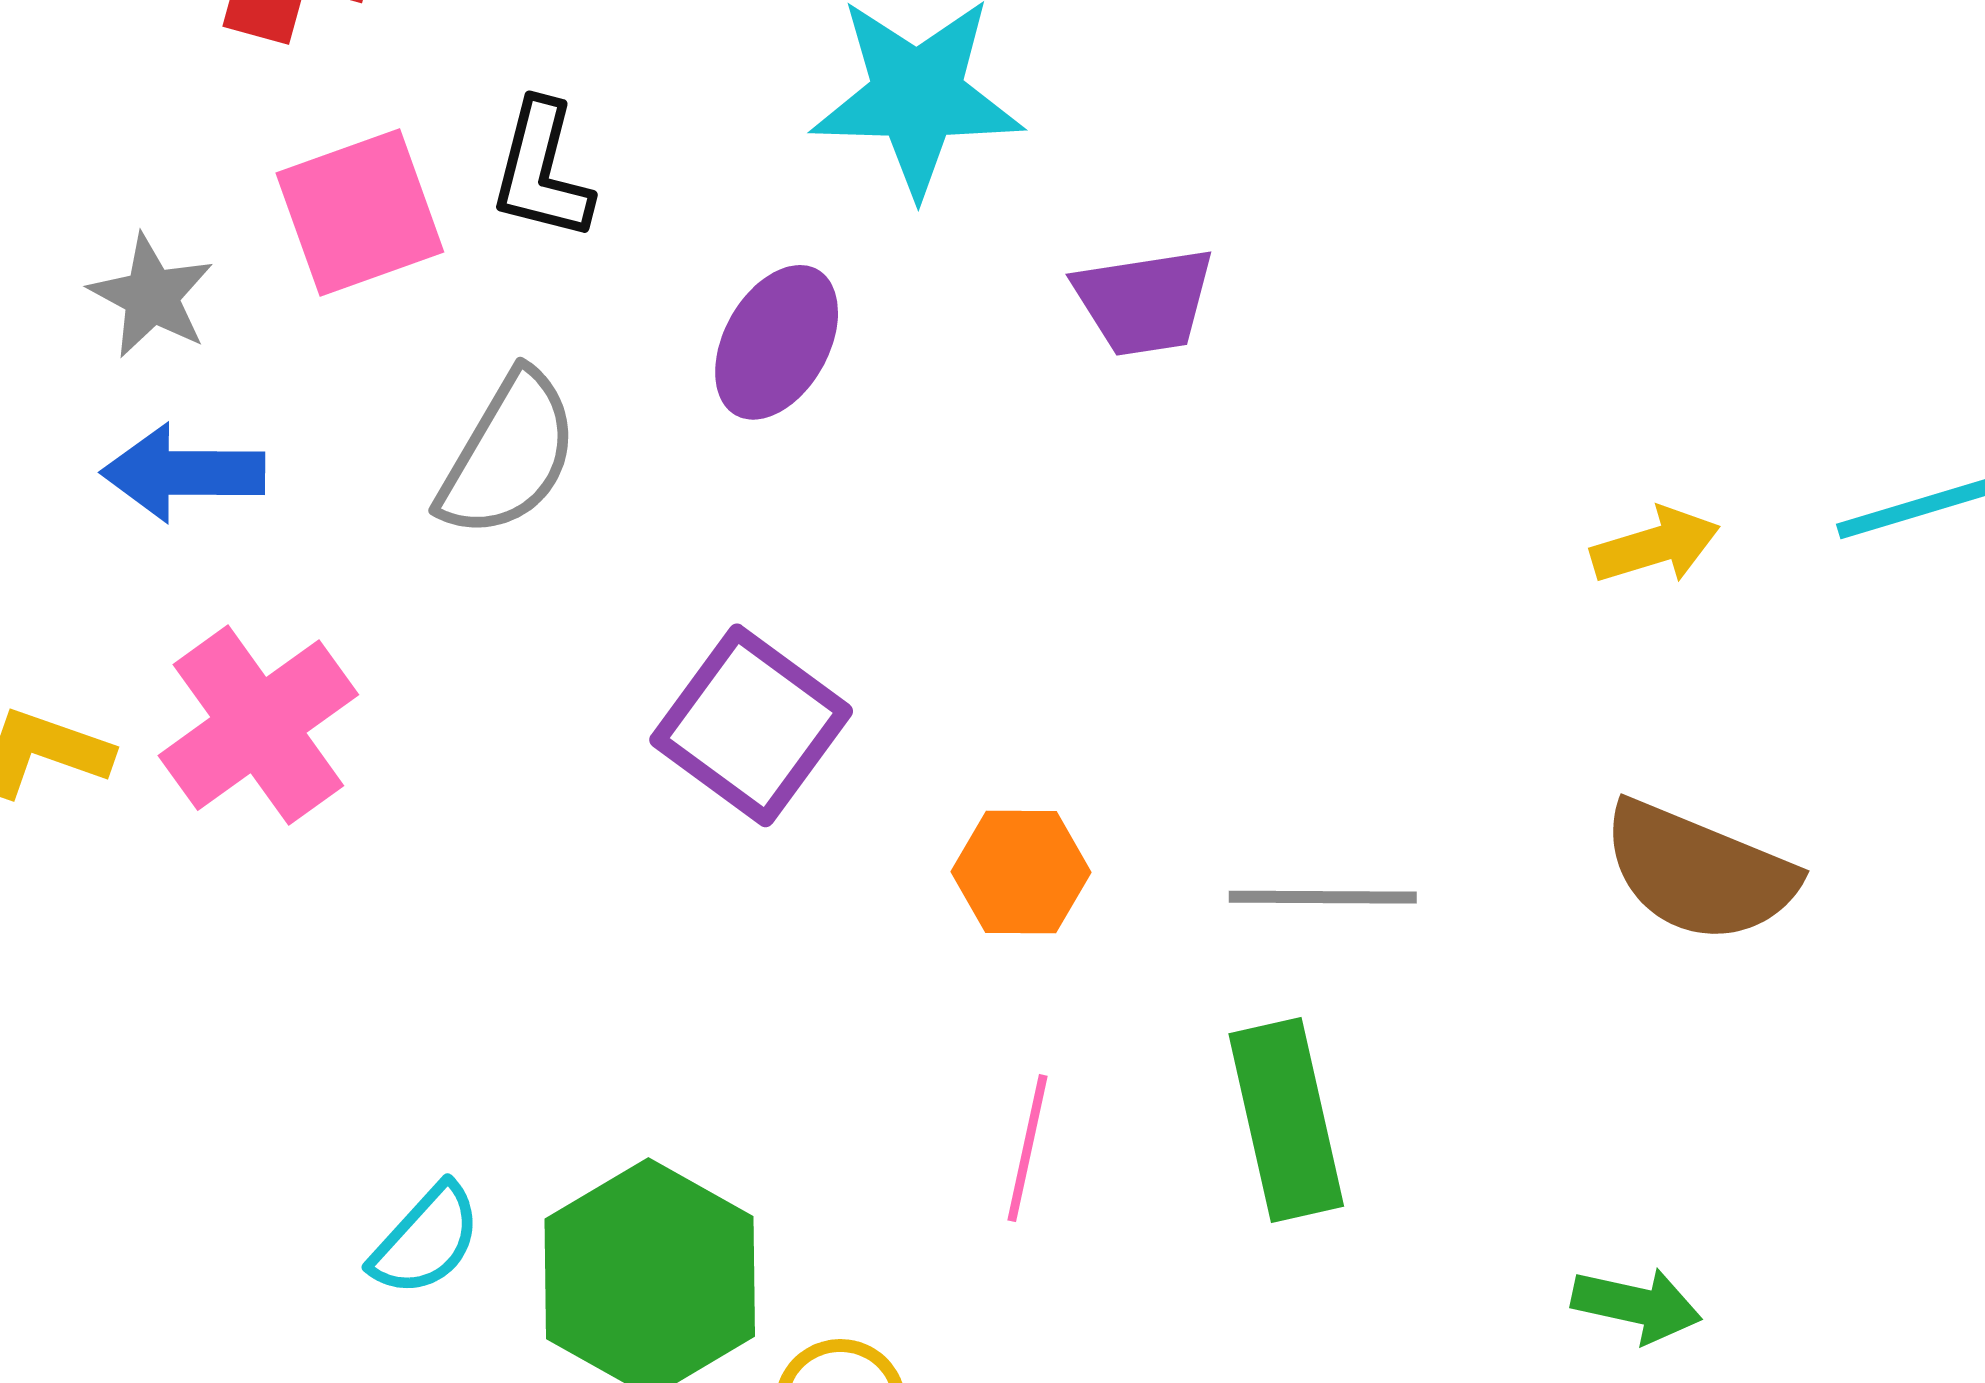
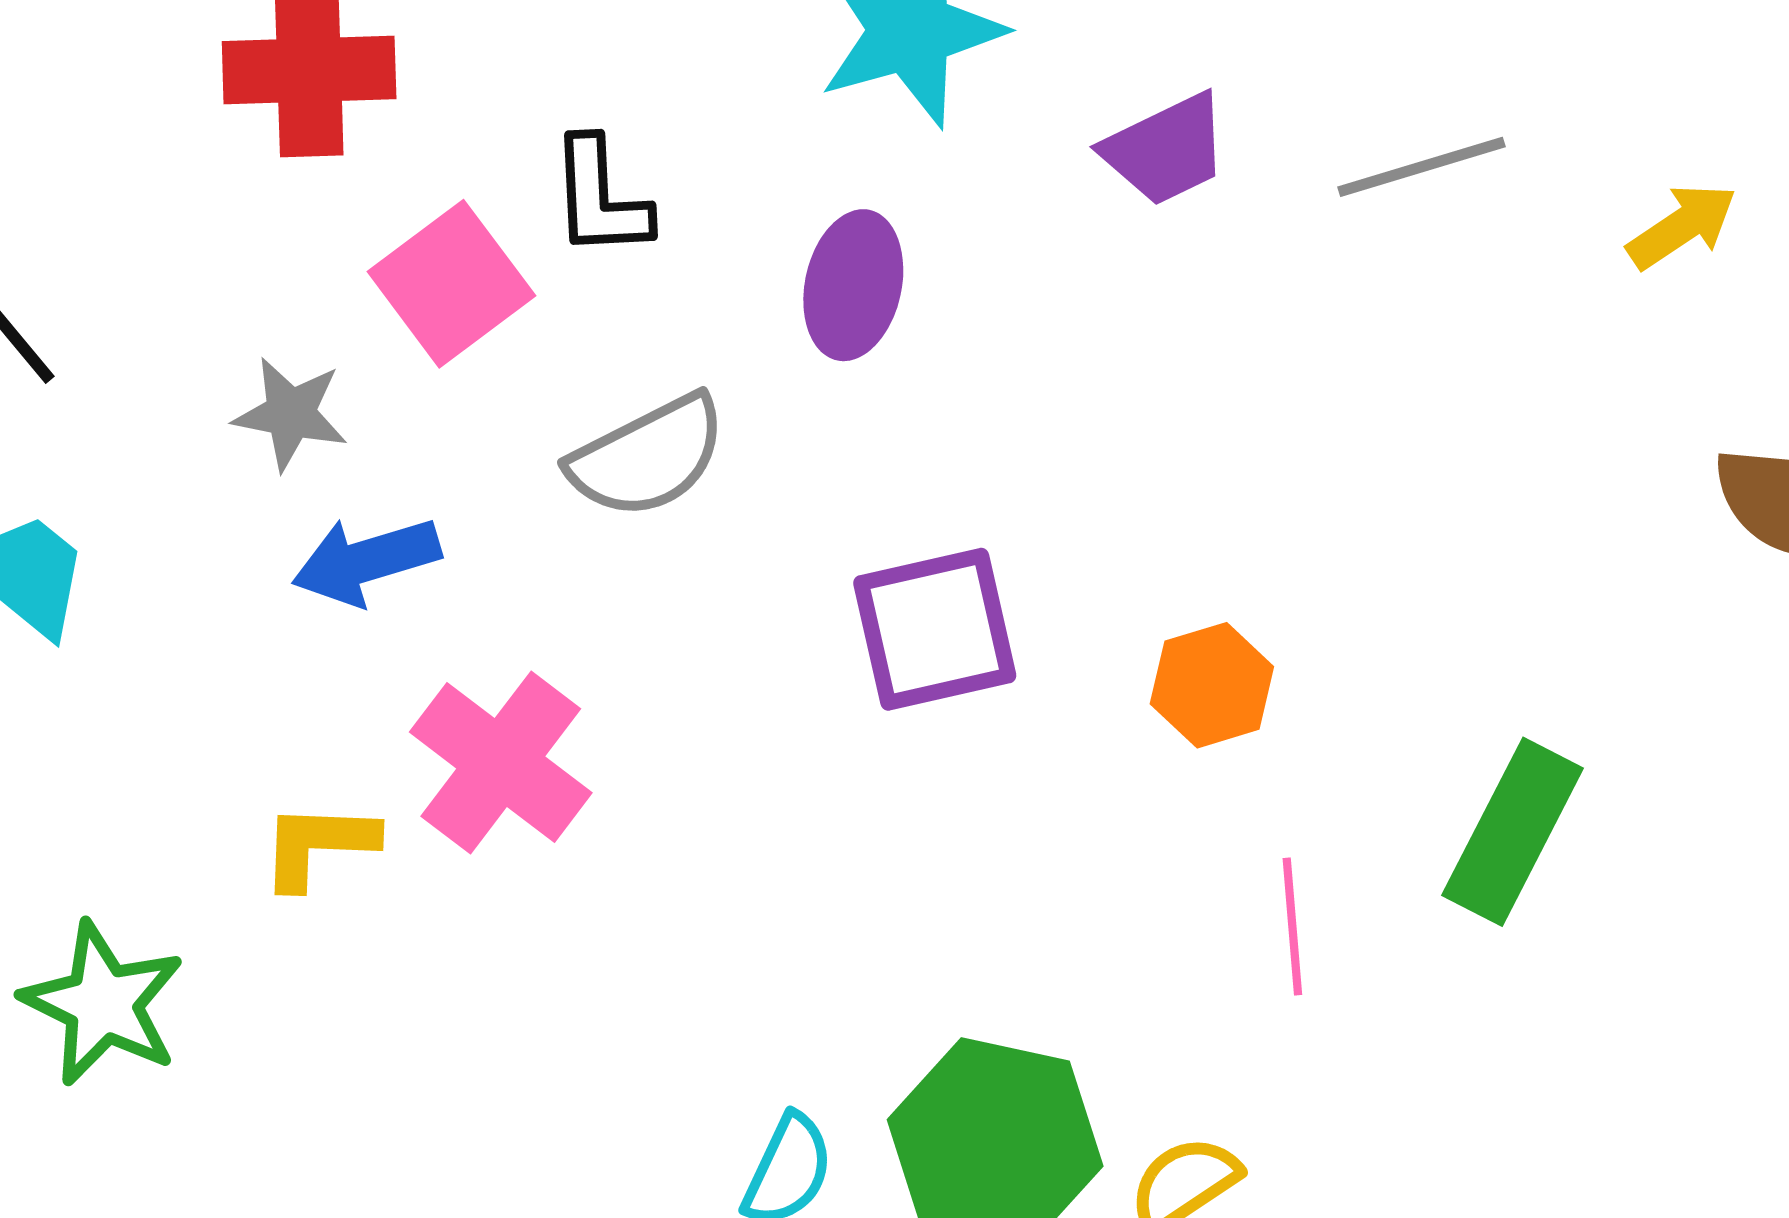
gray semicircle: (508, 455) -> (648, 457), turned 50
purple square: (751, 725) -> (935, 629), turned -32
gray line: (1323, 897) -> (1422, 167), moved
green rectangle: (1286, 1120) -> (1513, 832), turned 57

